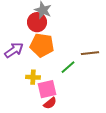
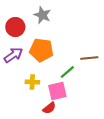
red circle: (37, 22) -> (15, 27), moved
pink square: (47, 89) -> (57, 91), moved

